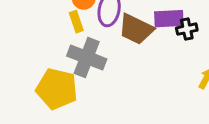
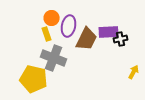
brown trapezoid: (136, 29) -> (87, 39), turned -90

